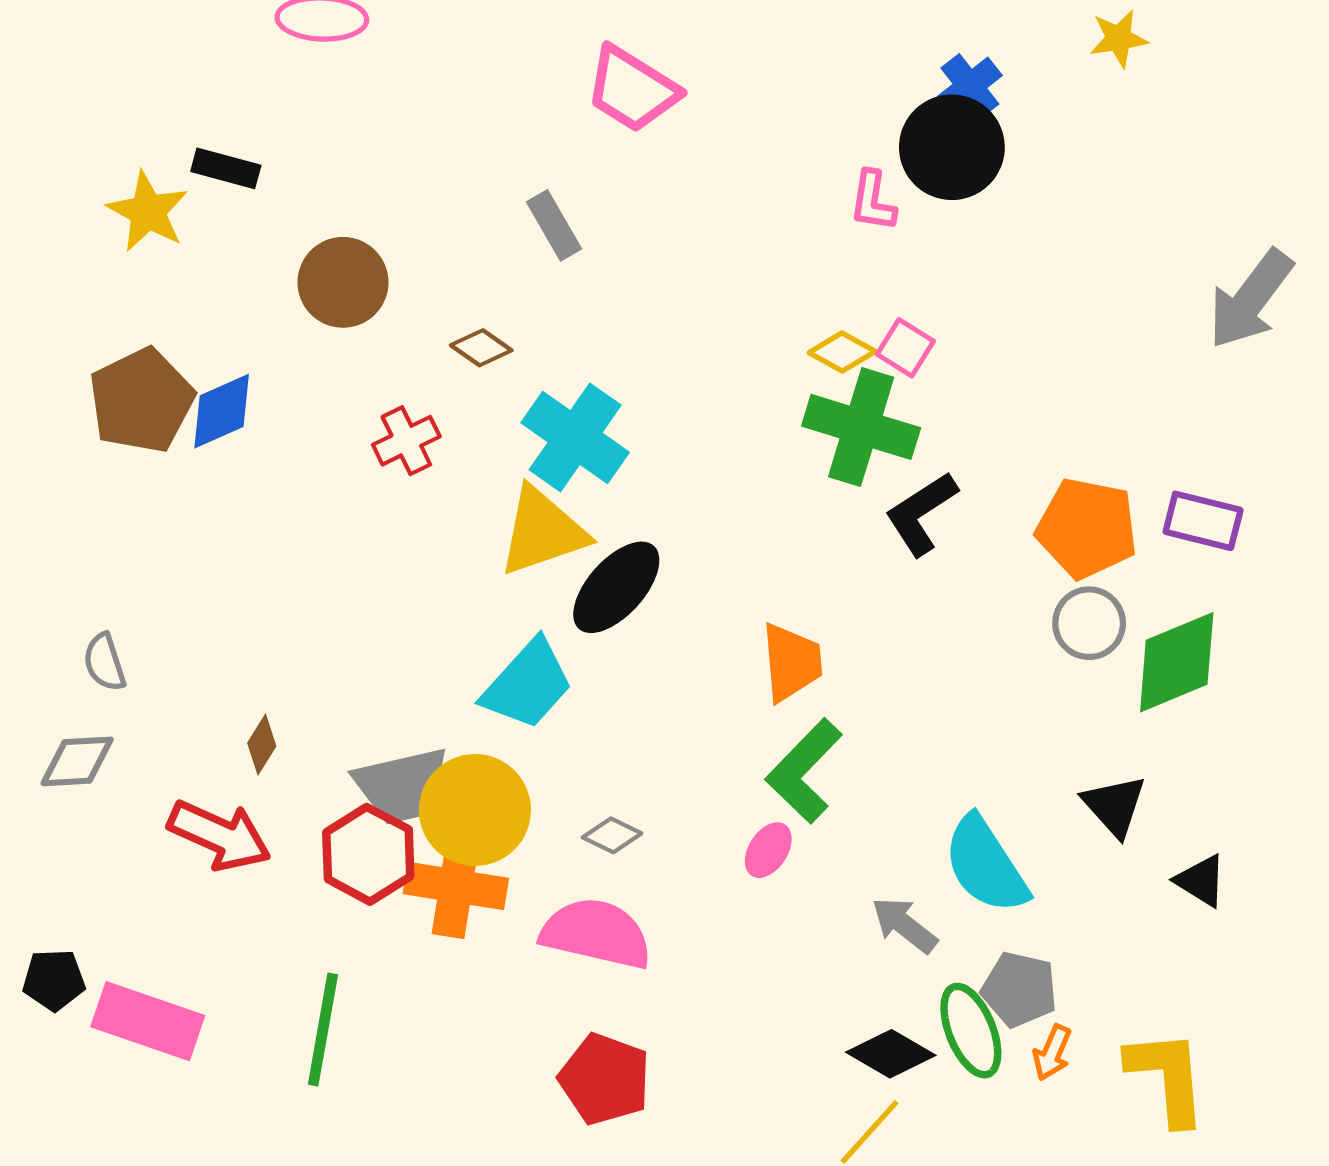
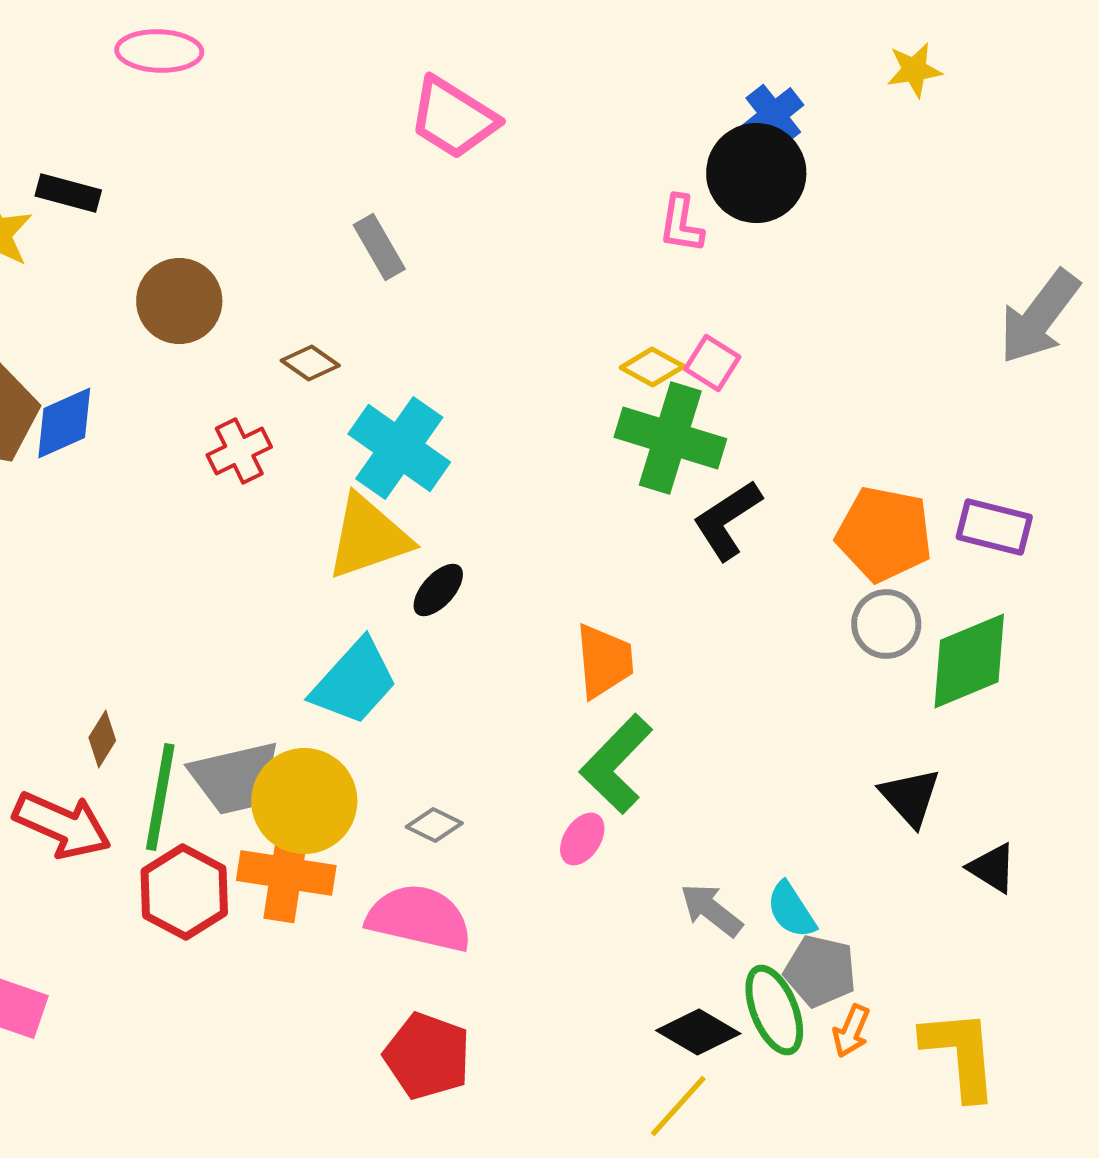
black ellipse: (616, 587) -> (438, 590), size x0.6
red hexagon: (368, 854) -> (184, 892), moved
cyan semicircle: (986, 865) -> (791, 910), moved, size x0.6
green line: (323, 1029) -> (160, 797), moved

